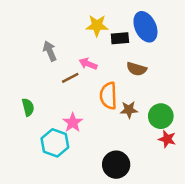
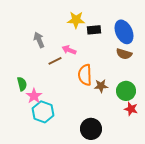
blue ellipse: (145, 27) -> (124, 32), moved
brown semicircle: (137, 69) -> (124, 54), moved
pink star: (73, 122) -> (34, 96), moved

